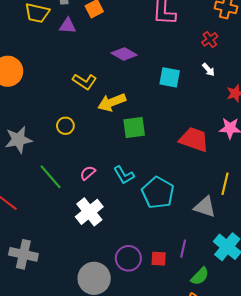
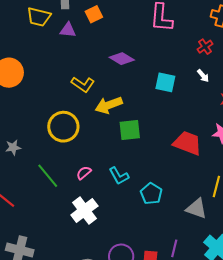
yellow circle: (65, 126) -> (63, 127), size x1.8
gray star: (18, 140) -> (13, 147), moved, size x0.6
cyan pentagon: (158, 193) -> (151, 194), size x0.7

